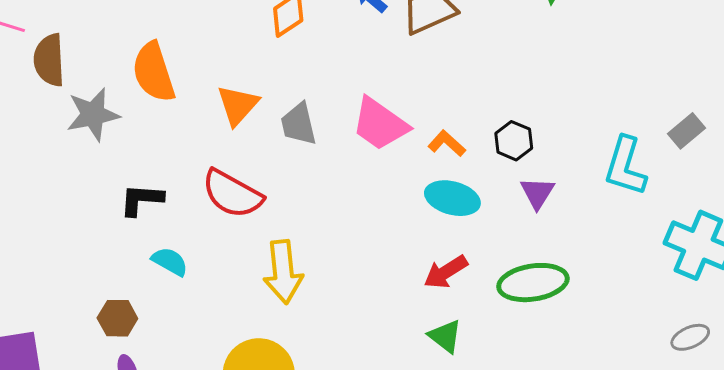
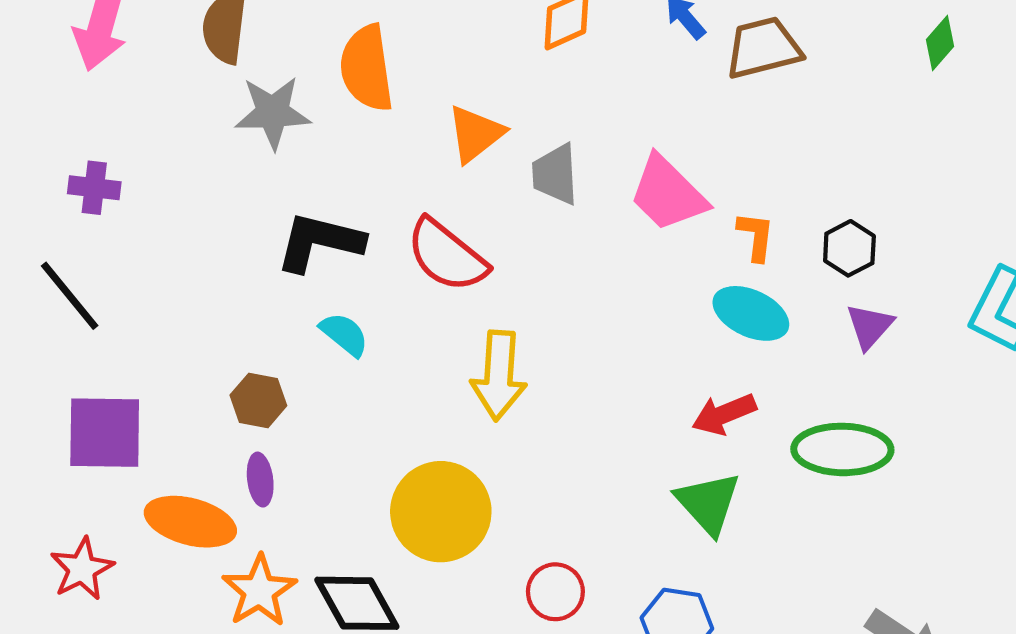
orange L-shape: (447, 143) -> (756, 236), turned 45
black L-shape: (141, 200) -> (320, 242), size x1.4
green triangle: (445, 336) -> (708, 503), size x1.4

